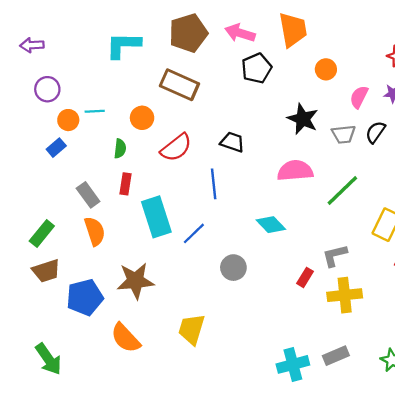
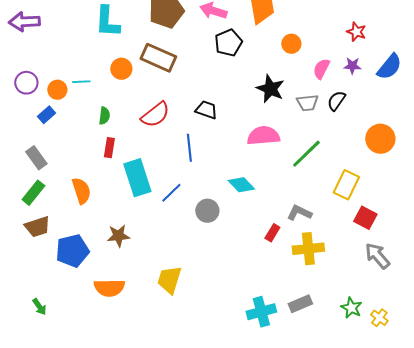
purple arrow: (32, 45) -> (24, 22), size x1.4
cyan L-shape: (123, 45) -> (107, 22), turned -88
purple circle: (47, 89) -> (26, 83), moved
orange circle: (142, 118) -> (121, 69), moved
gray rectangle: (88, 195) -> (36, 158), moved
gray L-shape: (335, 255) -> (299, 213), turned 40
gray circle: (233, 268) -> (207, 211), moved
brown star: (135, 281) -> (118, 236), size x0.7
orange semicircle: (126, 338) -> (109, 288), turned -48
green arrow: (48, 359) -> (39, 307), size x0.6

